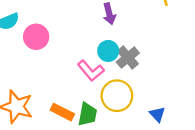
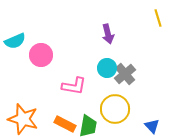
pink L-shape: (91, 71) -> (74, 86), moved, turned -40

